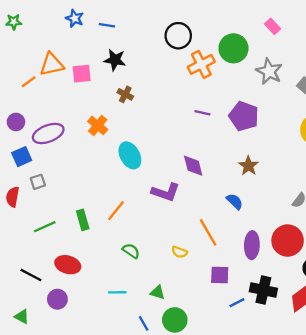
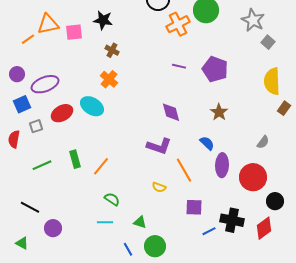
gray star: (269, 71) -> (253, 20), moved
orange cross: (98, 125) -> (109, 79), moved
cyan ellipse: (130, 155) -> (92, 106), moved, turned -30
purple L-shape: (166, 192) -> (159, 146), moved
orange line: (116, 211) -> (101, 166), moved
purple ellipse: (252, 245) -> (222, 165), moved
green semicircle: (131, 251) -> (112, 199), moved
red ellipse: (68, 265) -> (62, 113), moved, turned -45

